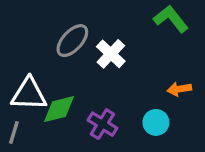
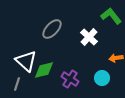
white cross: (111, 54) -> (89, 37), moved
white triangle: (29, 94) -> (26, 61), turned 40

